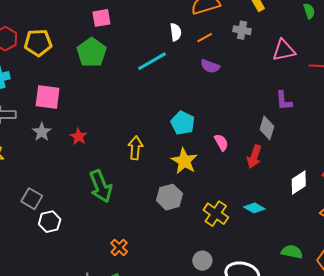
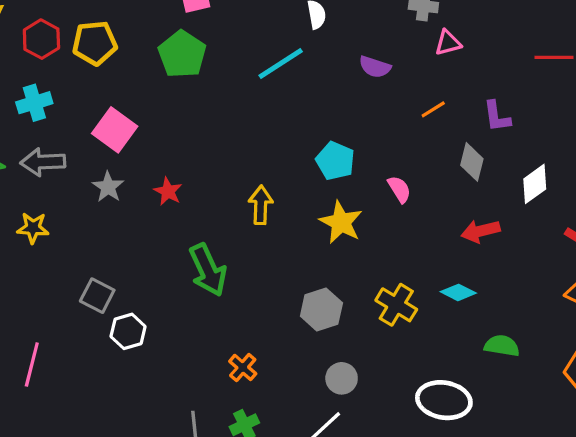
orange line: (205, 38) -> (433, 109), moved
pink triangle: (284, 50) -> (448, 43), moved, size x0.7
pink square: (48, 97) -> (115, 130), turned 32
red arrow: (254, 157) -> (480, 231), moved, turned 60
white diamond: (299, 182) -> (535, 184), moved
gray hexagon: (169, 197) -> (321, 310), moved
green semicircle: (292, 252) -> (502, 346), moved
gray circle: (202, 261) -> (342, 378), moved

